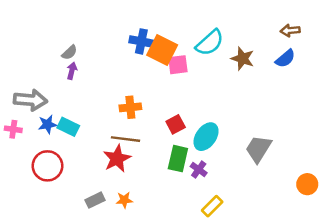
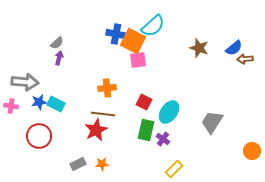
brown arrow: (290, 30) -> (245, 59), moved
cyan semicircle: (210, 43) -> (153, 26), moved
pink square: (178, 65) -> (138, 60), moved
red square: (176, 124) -> (144, 102), turned -35

